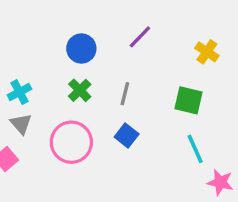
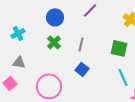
cyan cross: (19, 92) -> (18, 33), moved
gray triangle: (21, 124) -> (19, 62), turned -40
pink circle: (71, 142) -> (49, 86), moved

